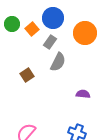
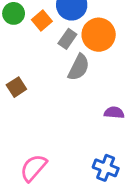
orange circle: (85, 33) -> (99, 35), moved
brown square: (27, 75) -> (16, 87), moved

